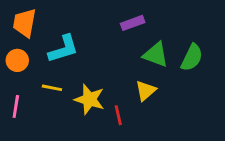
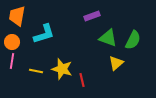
yellow line: (52, 88) -> (36, 71), moved
yellow triangle: (146, 91) -> (116, 63), moved
pink line: (16, 107) -> (12, 61), moved

